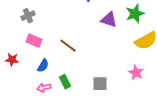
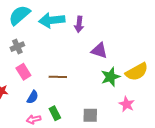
green star: (135, 14) -> (110, 77), moved
pink rectangle: (34, 41) -> (23, 72), turned 35
brown line: (68, 46) -> (58, 77), turned -36

